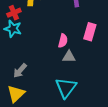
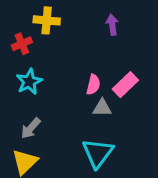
cyan star: (13, 29) -> (29, 82), moved, turned 30
pink rectangle: (90, 32) -> (125, 85), moved, turned 30

